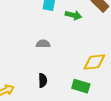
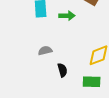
black semicircle: (43, 80) -> (62, 70), moved

